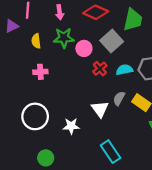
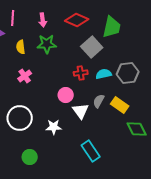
pink circle: (84, 48) -> (66, 95), moved
red cross: (100, 69) -> (81, 73), turned 32
pink cross: (40, 72) -> (25, 76), turned -32

